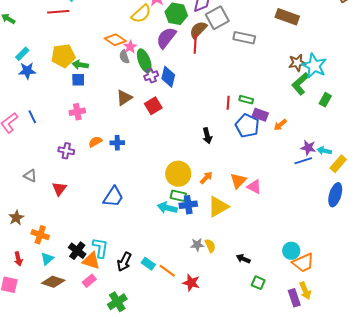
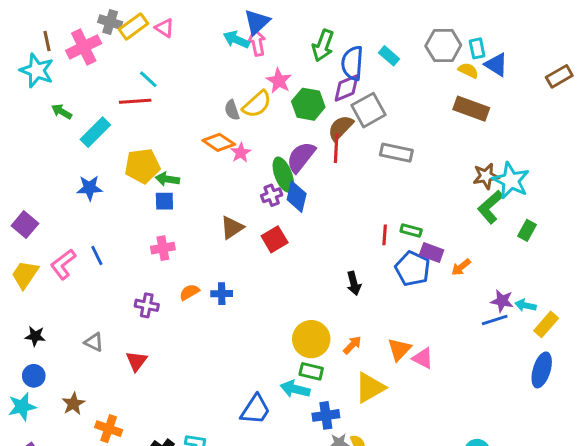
purple semicircle: (166, 38) -> (301, 157), moved
gray rectangle: (244, 38) -> (396, 153), moved
cyan rectangle: (22, 54) -> (95, 132), moved, size x1.5
gray semicircle: (124, 57) -> (232, 110), moved
green ellipse: (144, 61) -> (283, 175), moved
blue trapezoid: (113, 197) -> (255, 410), moved
blue cross: (188, 205) -> (326, 415), moved

